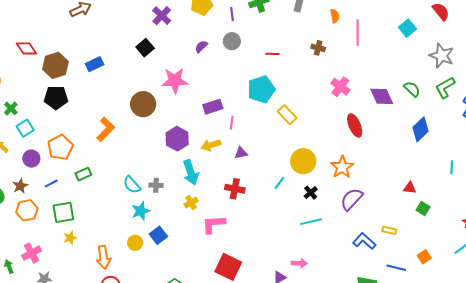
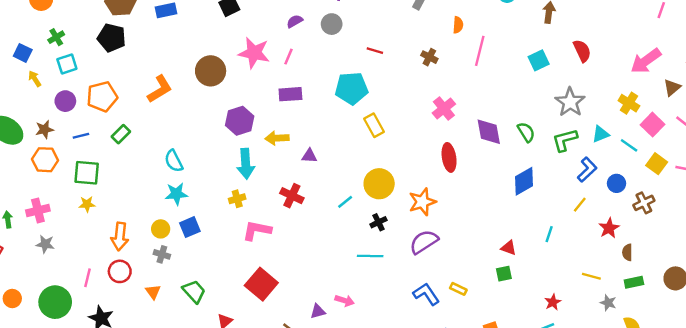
pink line: (232, 123) -> (288, 57), moved
green rectangle: (83, 174) -> (121, 134), turned -35
gray cross: (156, 185) -> (162, 254), moved
red triangle: (410, 188) -> (509, 248), moved
green square: (423, 209) -> (504, 274), turned 32

